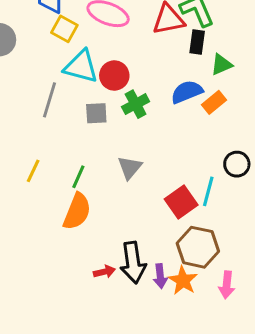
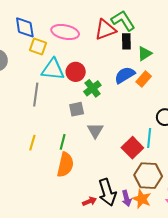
gray square: (96, 113) -> (77, 109), moved

